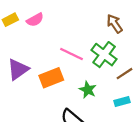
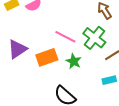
green star: (88, 90) -> (74, 61), moved

